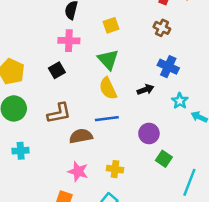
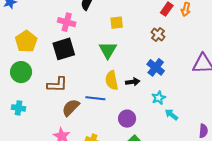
pink cross: (69, 41) -> (67, 22), moved
black square: (57, 70) -> (64, 49), size x1.6
yellow semicircle: (108, 88) -> (112, 80), moved
brown semicircle: (81, 136) -> (71, 108), turned -48

